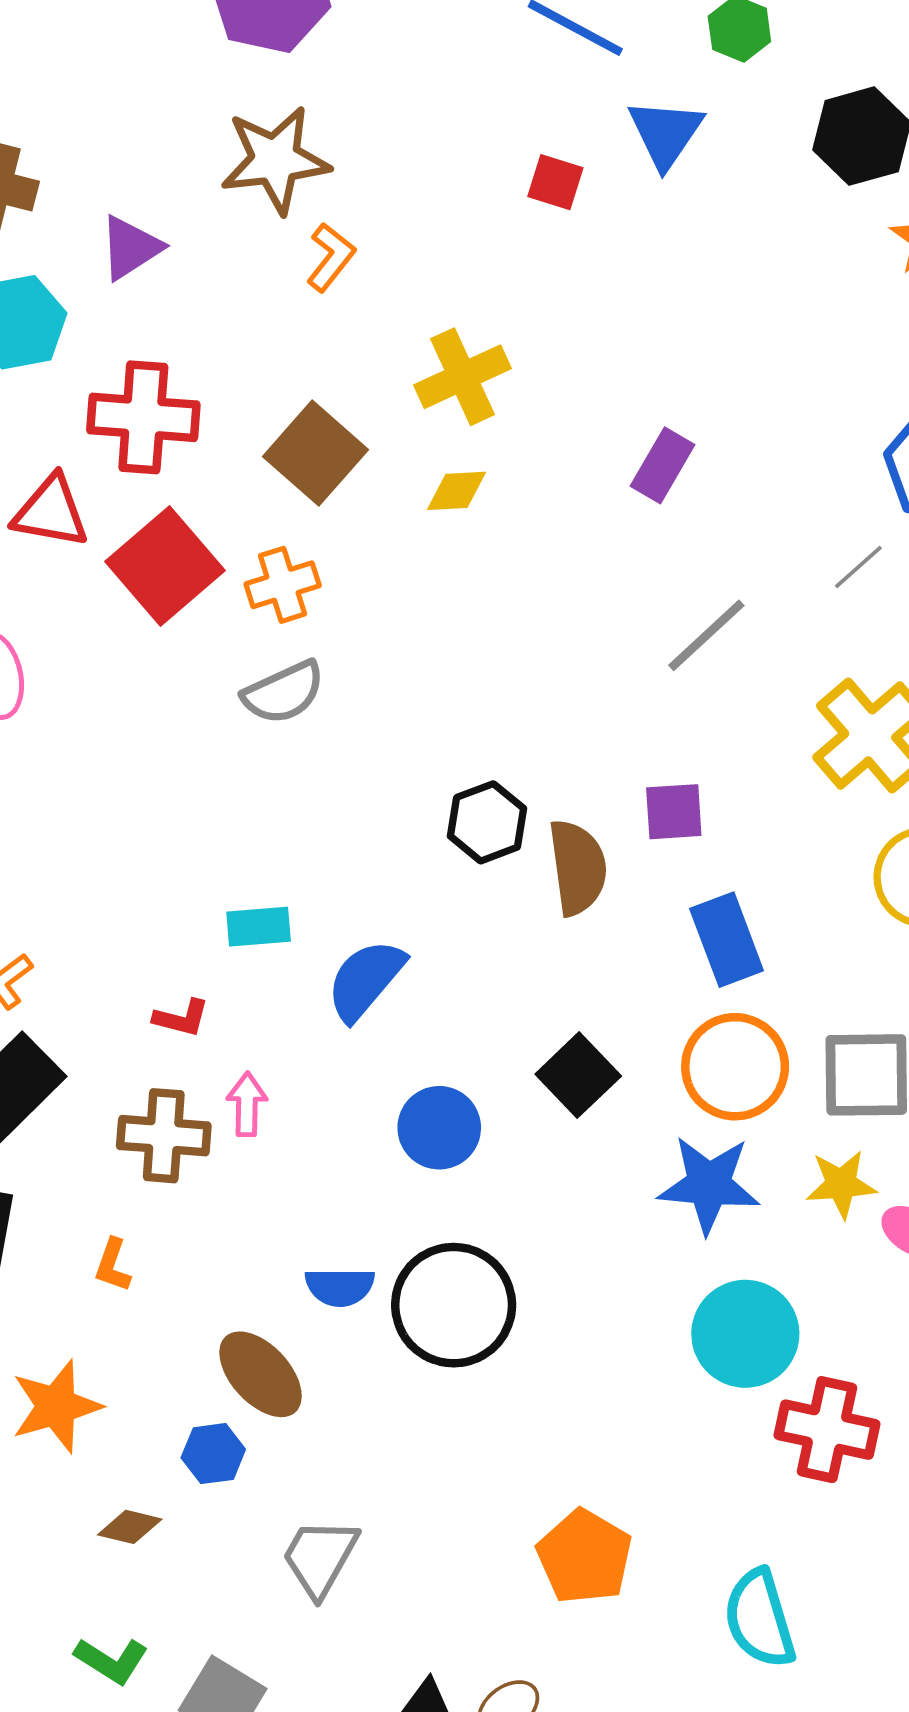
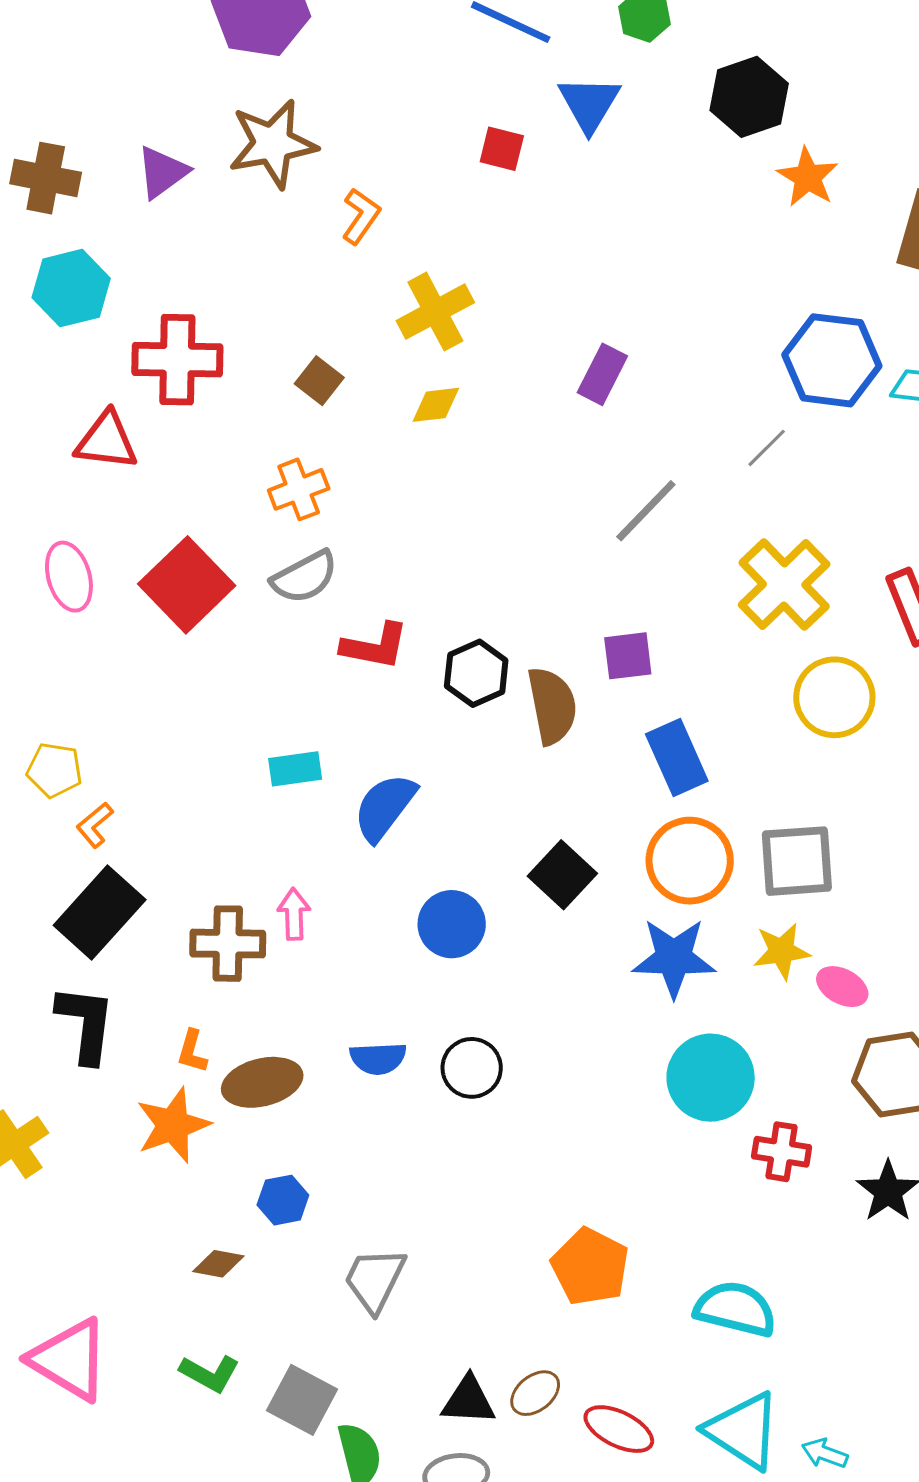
purple triangle: (130, 248) -> (162, 172), moved
orange L-shape: (331, 257) -> (361, 216), moved
brown square: (316, 453) -> (319, 381), size x0.6
red square: (165, 566) -> (187, 585), moved
red L-shape: (181, 1018) -> (375, 646), moved, size x1.5
black circle: (454, 1305) -> (472, 1068), size x0.6
brown ellipse: (261, 1374) -> (262, 1082), moved, turned -58
orange star: (56, 1406) -> (173, 1125), moved
red cross: (827, 1430) -> (782, 1152), size x0.7
cyan semicircle: (760, 1619) -> (735, 1309), turned 124

